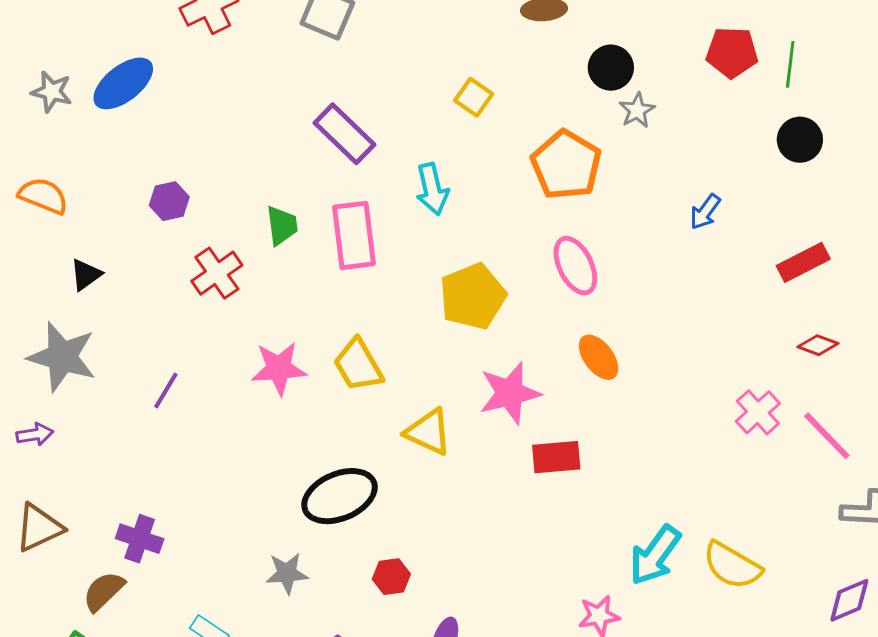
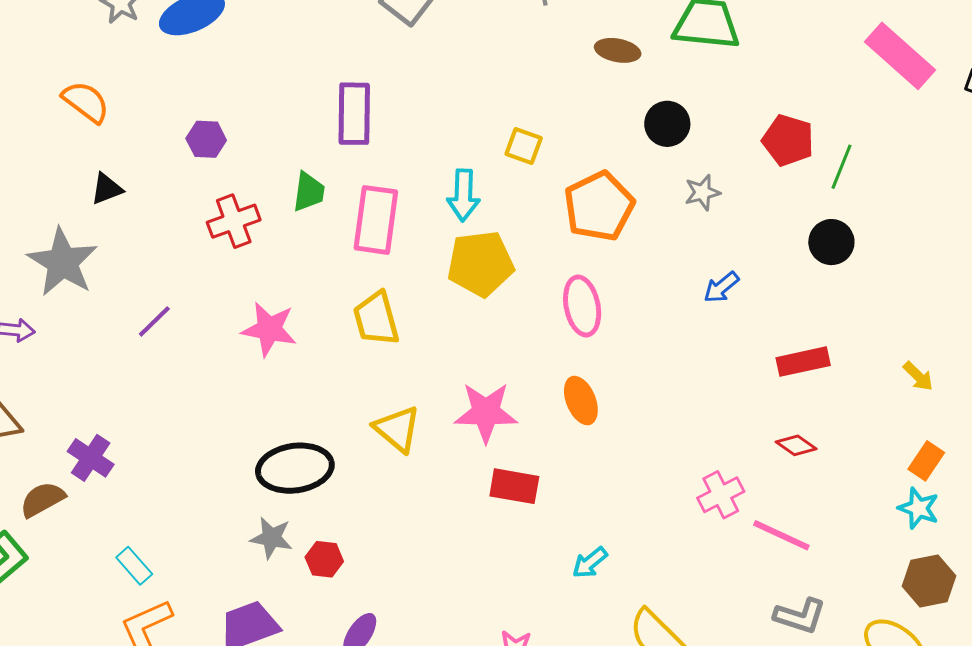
yellow square: (474, 97) -> (524, 146), moved, turned -30
gray star: (637, 110) -> (702, 192), moved
purple rectangle: (345, 134) -> (354, 114), moved, turned 32
yellow pentagon: (473, 296) -> (480, 264), moved
yellow trapezoid: (358, 365) -> (376, 319), moved
pink line: (827, 436) -> (781, 535), turned -36
cyan arrow: (655, 555) -> (590, 563), moved, size x0.6
gray star: (287, 573) -> (271, 538), moved

